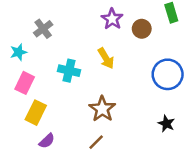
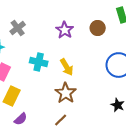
purple star: (112, 19) -> (65, 30), moved
yellow arrow: (106, 58) -> (67, 67), moved

